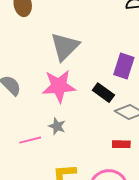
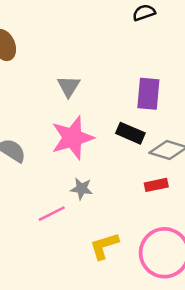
gray triangle: (65, 47) -> (69, 86), size x0.6
red rectangle: (121, 144) -> (156, 185), moved

